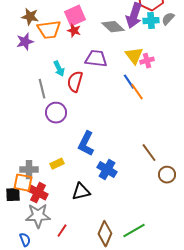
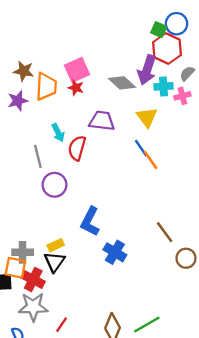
cyan cross: (151, 21) -> (163, 86), moved
orange trapezoid: (49, 30) -> (46, 86), turned -80
pink cross: (147, 61) -> (182, 96), moved
black triangle: (81, 192) -> (55, 262), moved, turned -42

